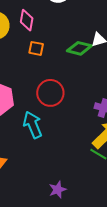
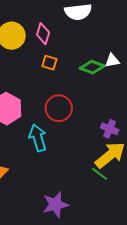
purple star: (58, 190) -> (55, 205), size x1.5

